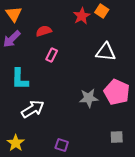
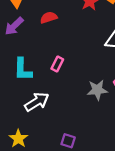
pink rectangle: (52, 55) -> (57, 64), moved

